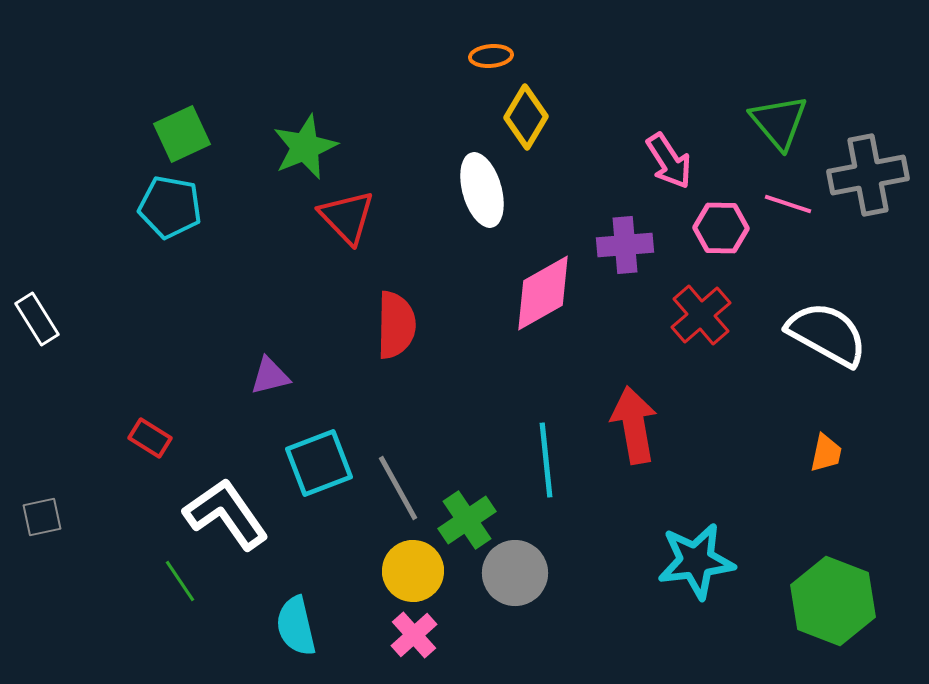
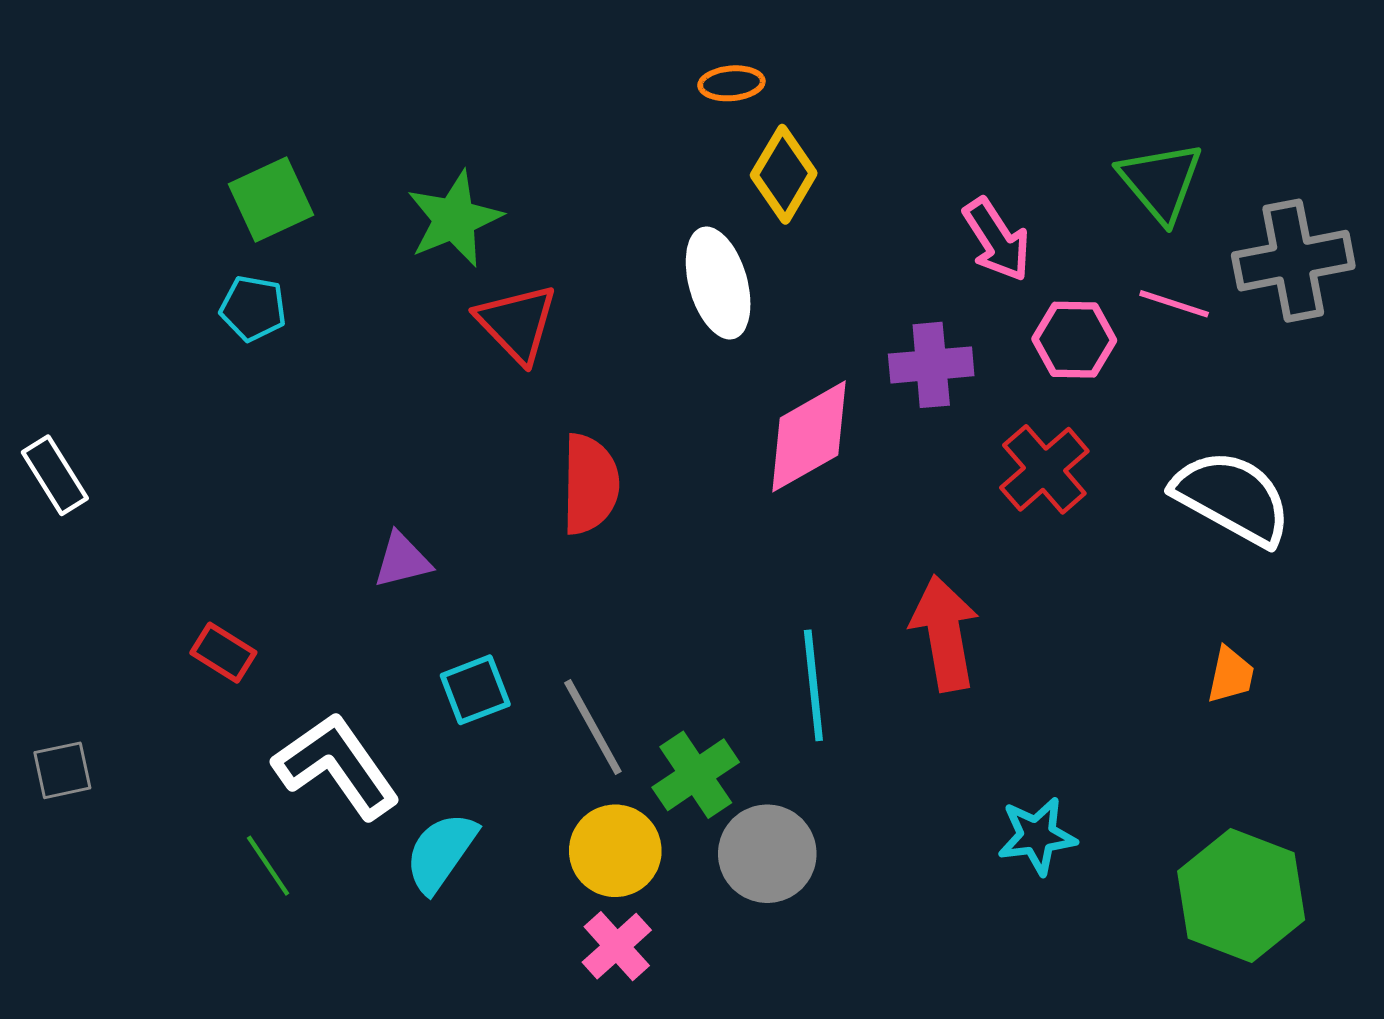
cyan pentagon: (170, 207) -> (253, 308), size x0.7
cyan square: (319, 463) -> (475, 690), size x0.7
cyan star: (696, 561) -> (1037, 836), size x0.7
cyan semicircle: (296, 626) -> (441, 852), moved, turned 48

